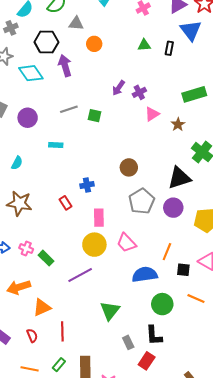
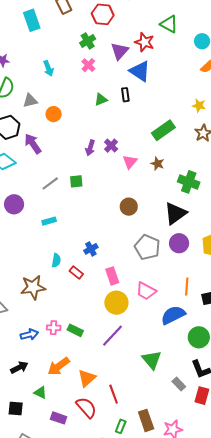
cyan semicircle: (17, 163) -> (56, 260), moved
brown circle: (129, 167) -> (129, 207), moved
red semicircle: (32, 336) -> (86, 408), size x1.6

